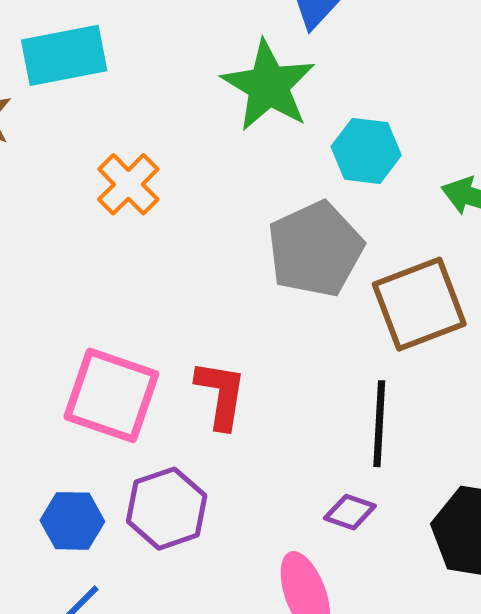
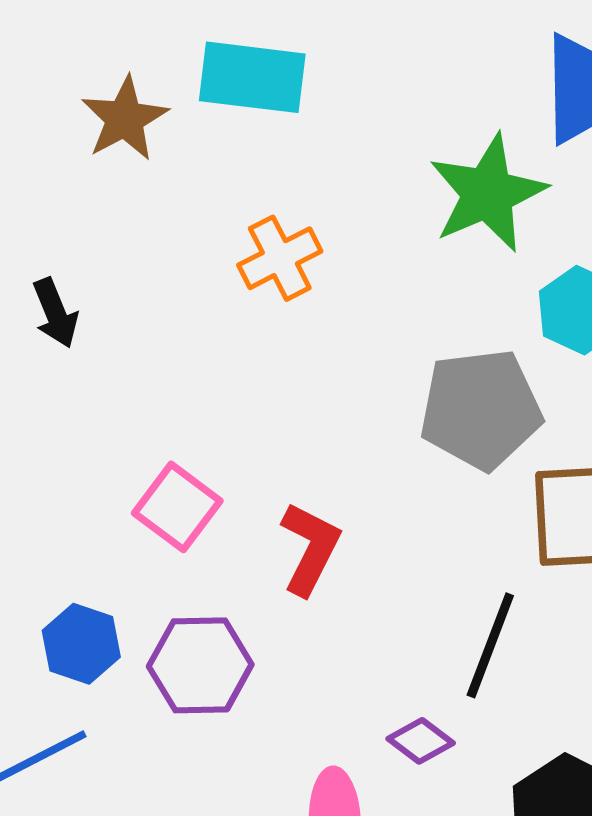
pink square: (111, 395) -> (177, 507), size x0.7

